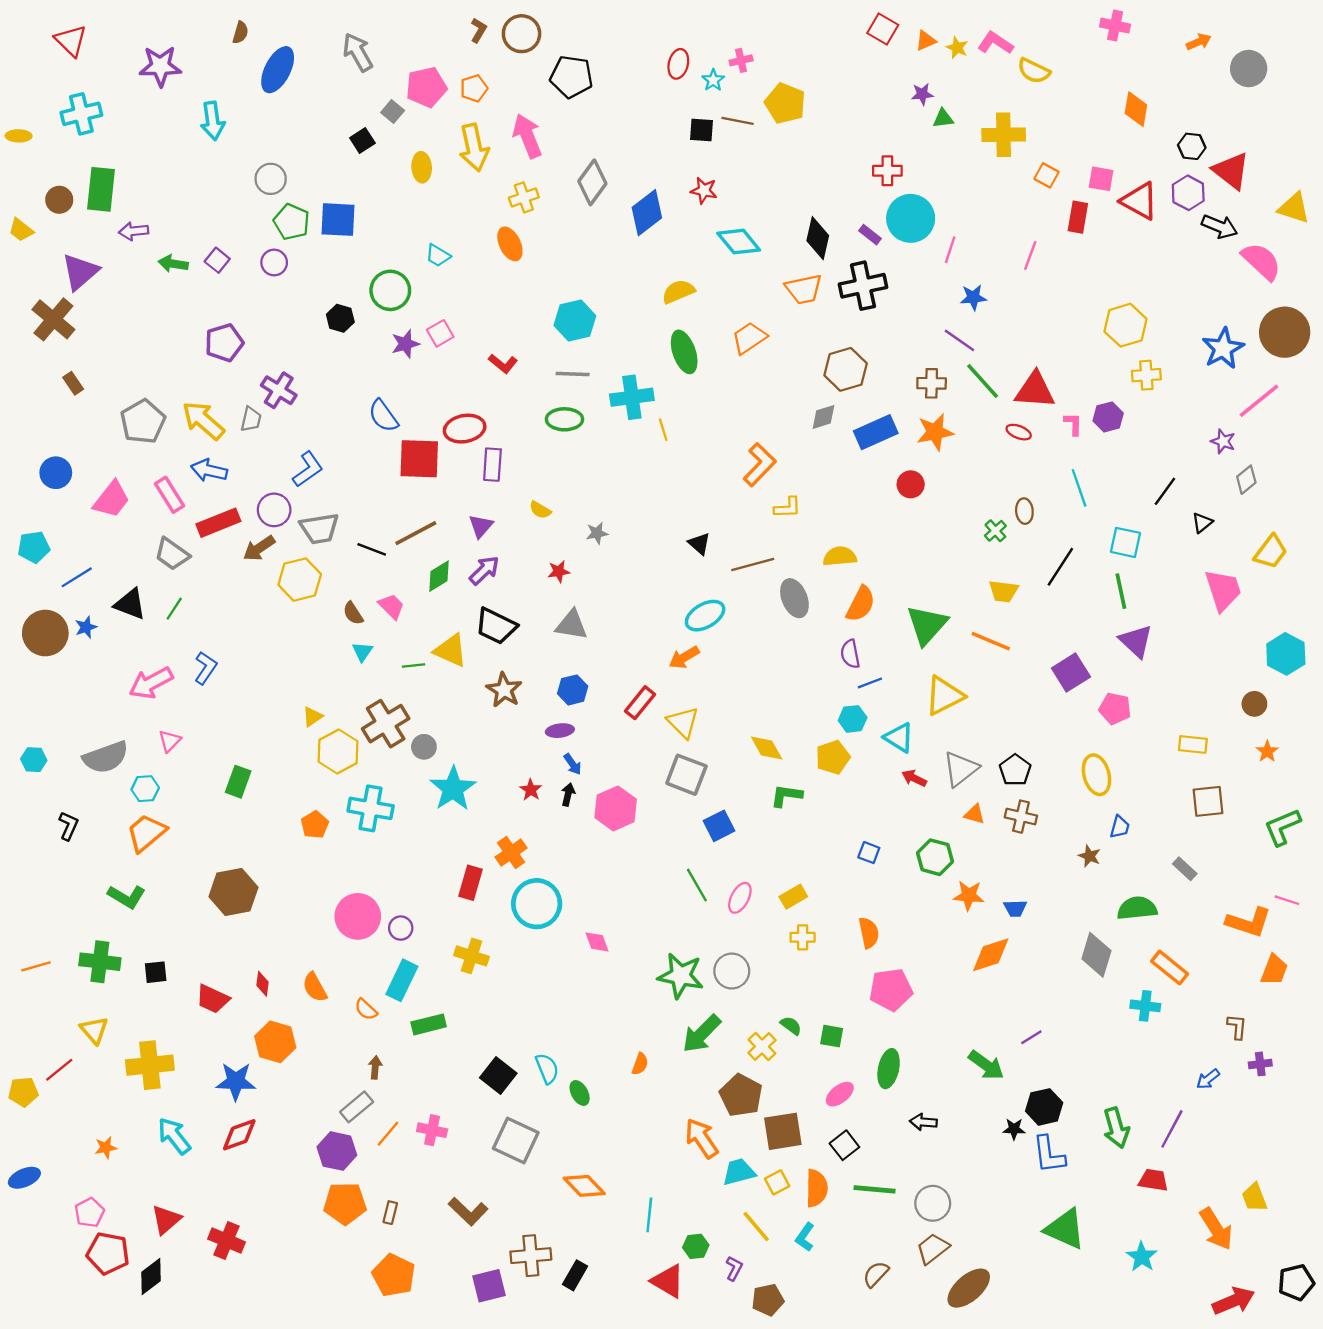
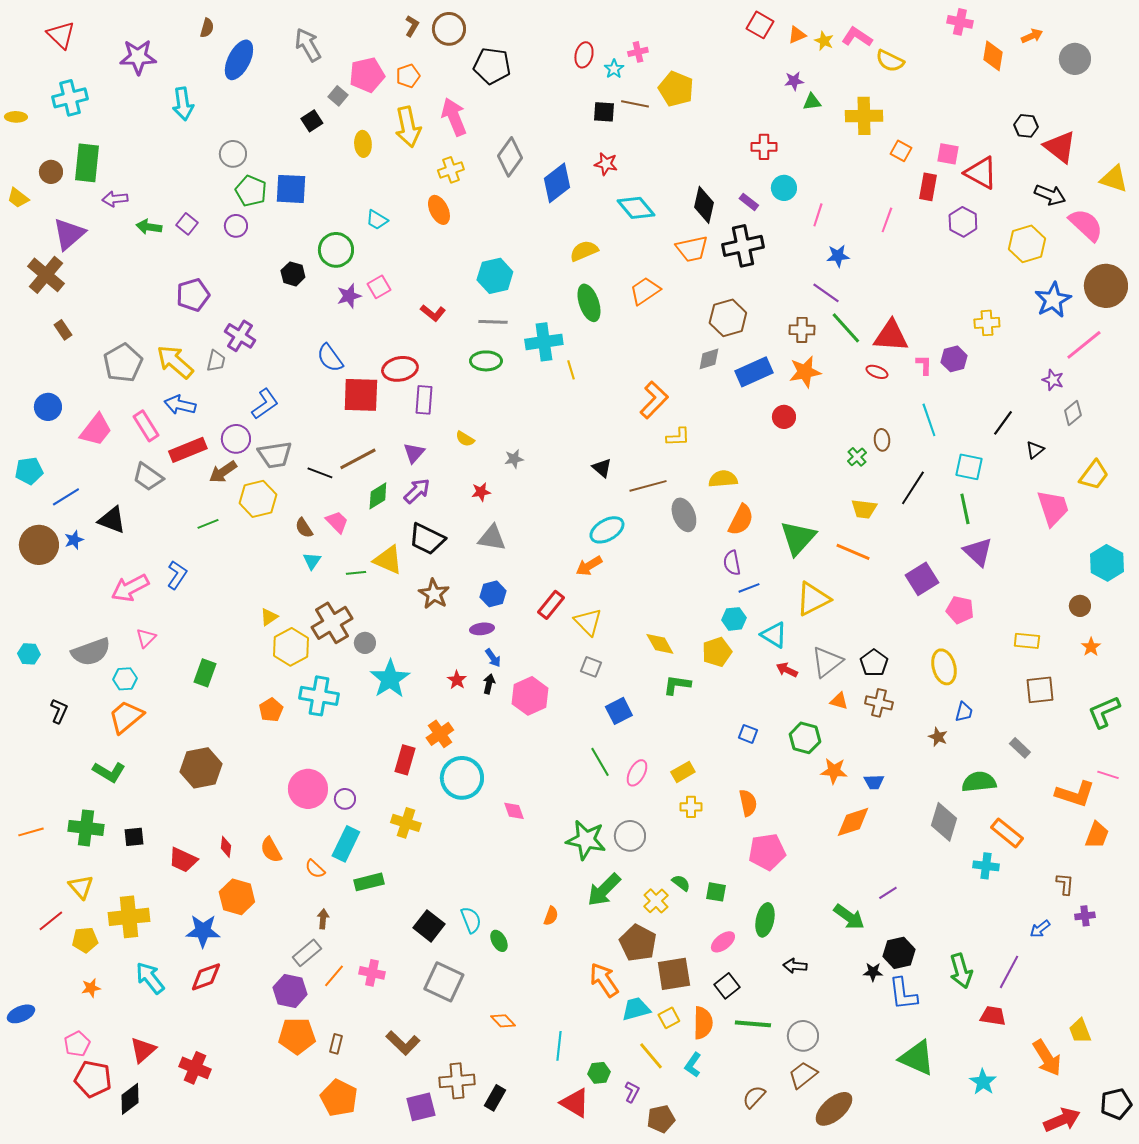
orange diamond: (1136, 109) -> (993, 56), moved
purple hexagon: (1188, 193) -> (963, 222), moved
cyan circle: (911, 218) -> (784, 188), size x0.6
yellow hexagon: (1125, 325) -> (1027, 244), moved
green line: (174, 609) -> (208, 524), moved, turned 35
gray square: (686, 775) -> (591, 667), size x0.6
yellow pentagon: (23, 1092) -> (85, 940), moved
orange diamond: (584, 1186) -> (503, 1021), size x0.7

